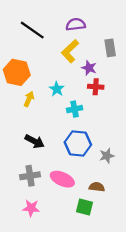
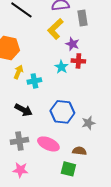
gray rectangle: (110, 48) -> (82, 18), moved
cyan star: (57, 89) -> (61, 67), moved
cyan cross: (75, 109) -> (34, 81), moved

